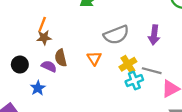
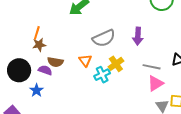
brown semicircle: (61, 58) -> (55, 62), turned -63
black circle: (20, 65) -> (19, 70), size x1.5
gray line: (152, 71) -> (152, 67), moved
cyan cross: (134, 81) -> (102, 75), moved

